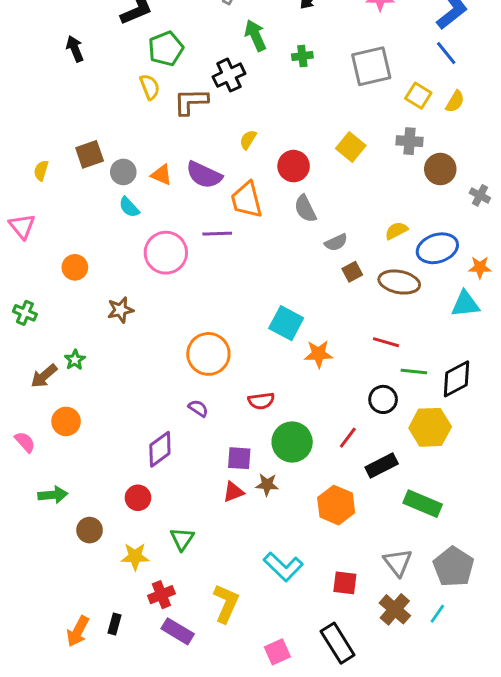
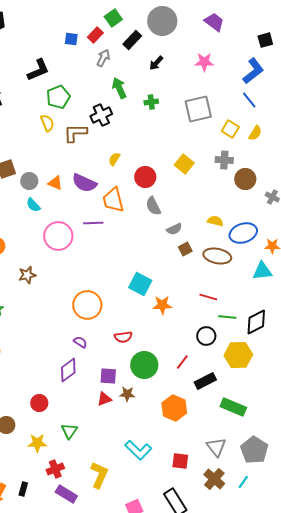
yellow semicircle: (396, 231) -> (215, 221), turned 42
purple diamond: (160, 449) -> (68, 370), moved

